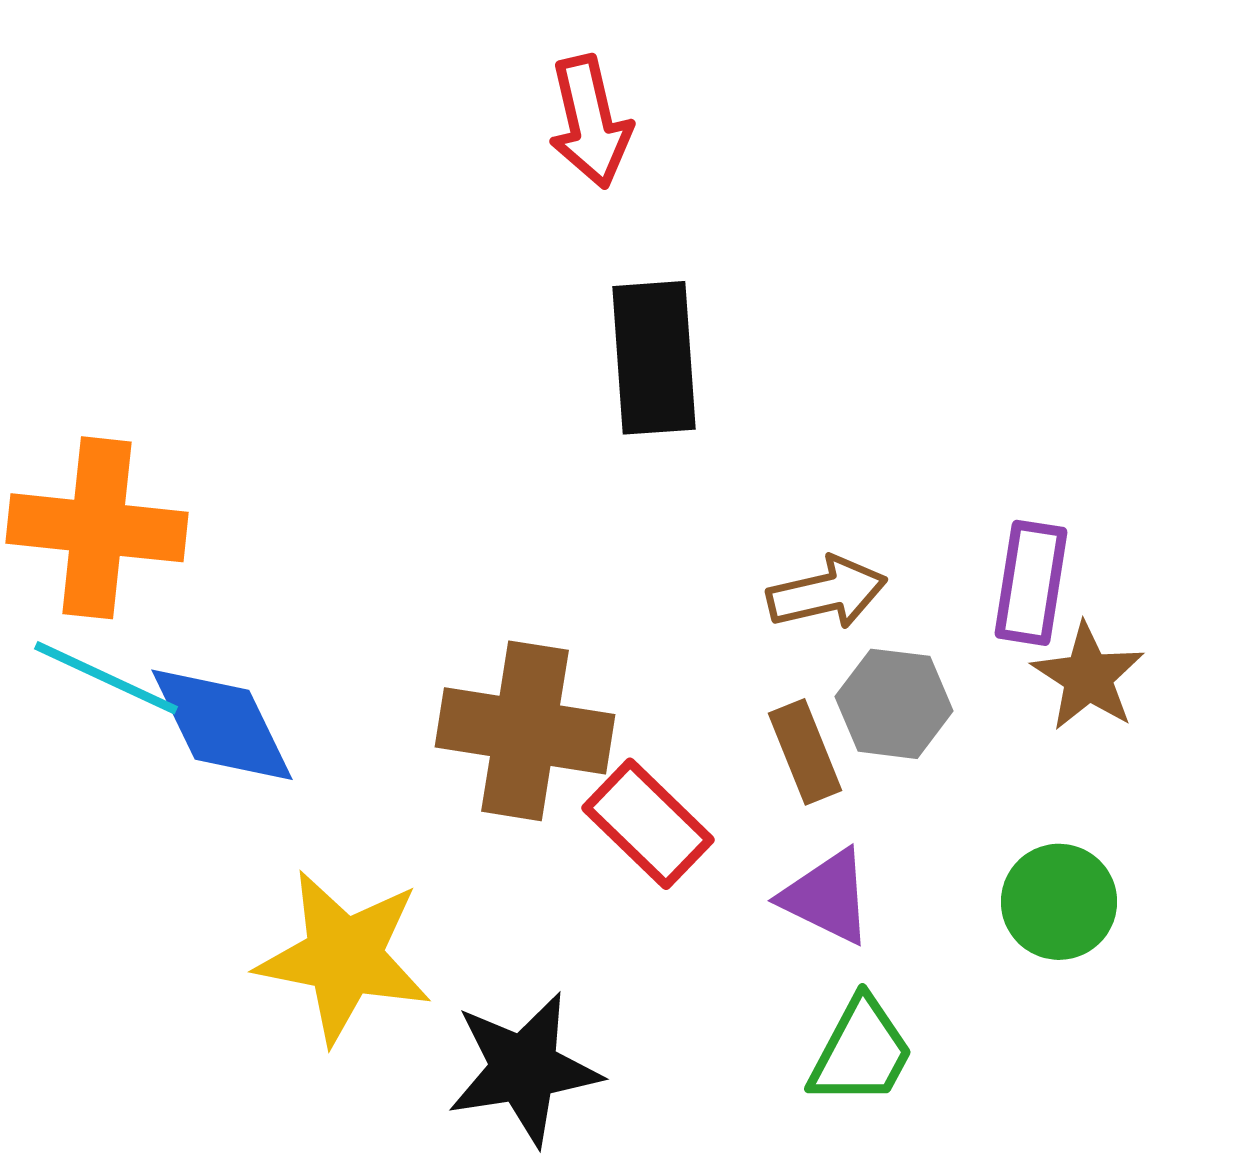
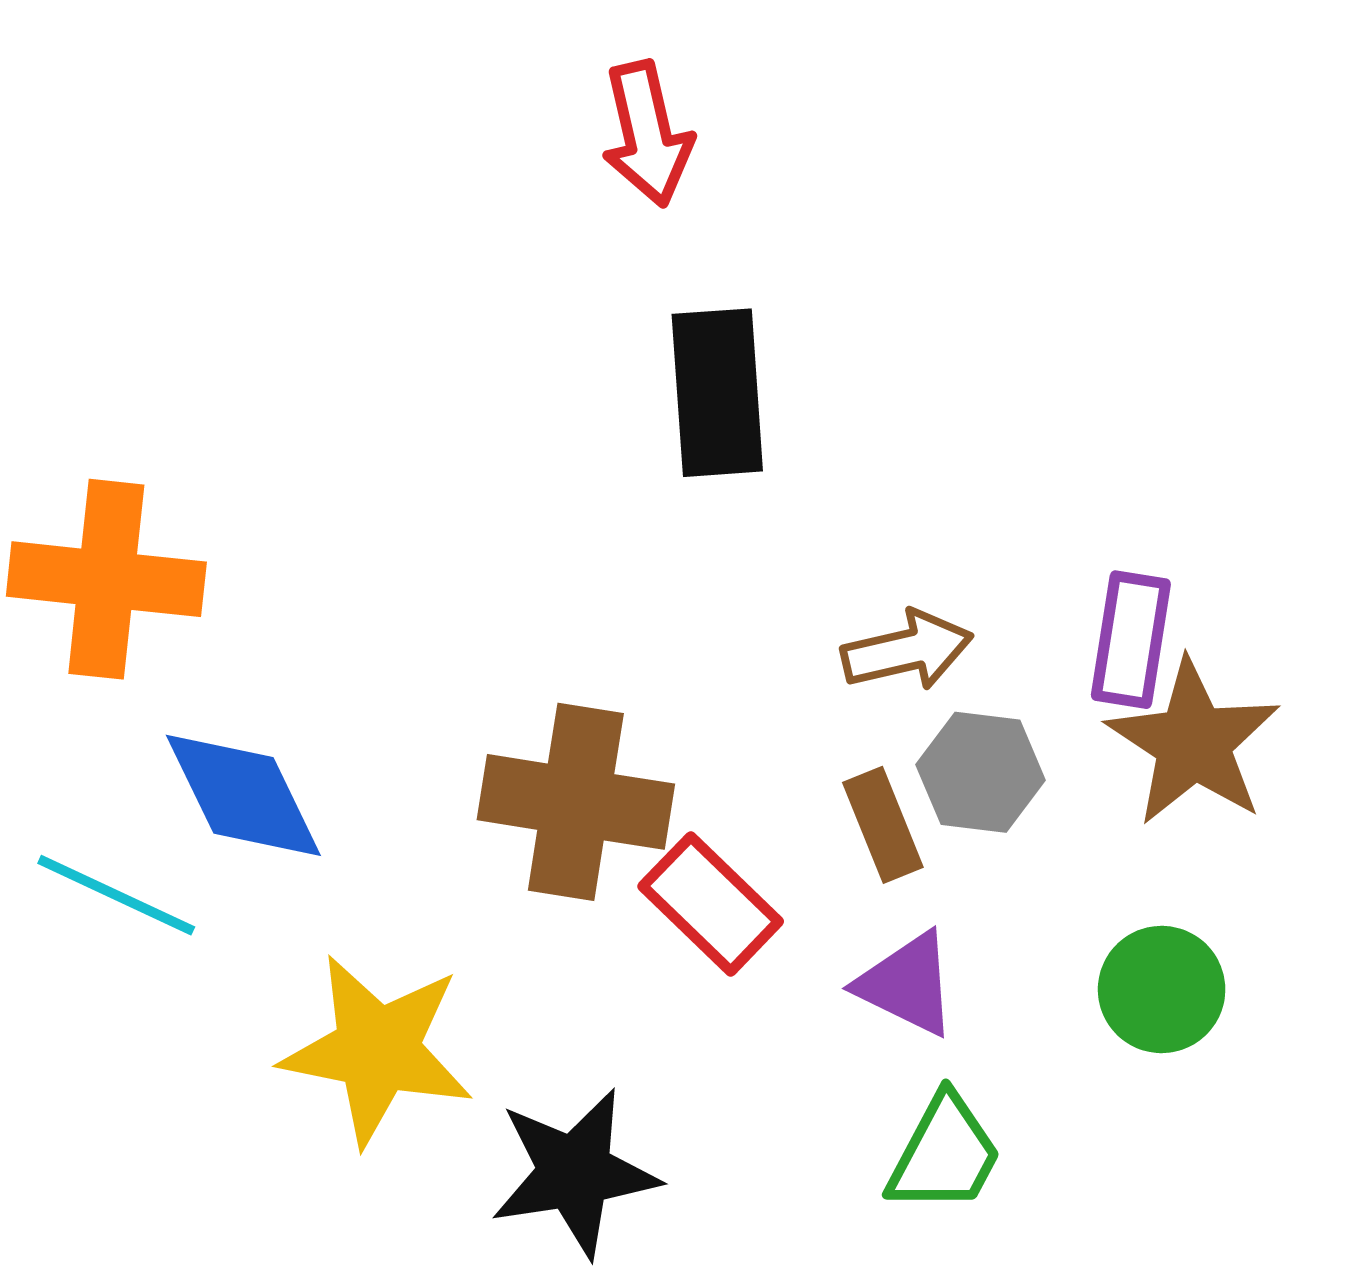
brown star: (1088, 677) -> (1193, 743), size x1.4
cyan line: (106, 678) -> (116, 895), moved

